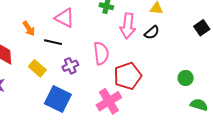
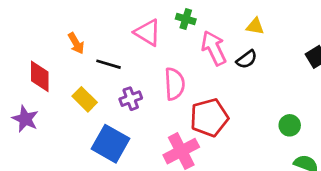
pink triangle: (65, 18) -> (148, 33), moved
pink arrow: (128, 26) -> (214, 48), turned 145

